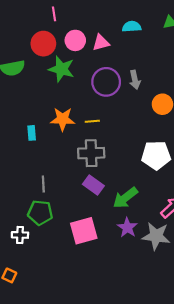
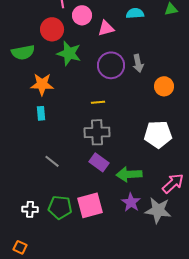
pink circle: (75, 40) -> (82, 15), moved
orange star: (63, 119) -> (42, 84), moved
gray line: (43, 184) -> (52, 161), turned -49
green arrow: (125, 198) -> (129, 174), turned 35
green pentagon: (40, 213) -> (60, 207), moved

